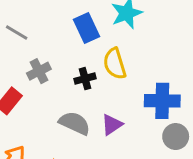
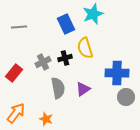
gray line: (17, 32) -> (19, 27), turned -35
gray cross: (39, 71) -> (43, 62), moved
gray semicircle: (75, 123) -> (58, 88), turned 55

